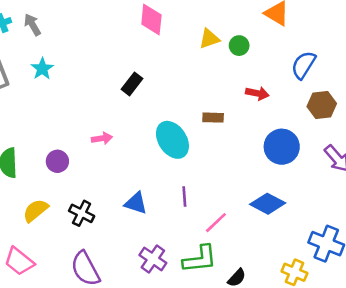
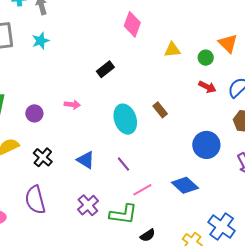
green circle: (239, 46) -> (206, 58), moved
red arrow: (257, 93) -> (207, 87), moved
brown rectangle: (213, 118) -> (160, 110), turned 35
purple line: (184, 197) -> (123, 164), turned -49

